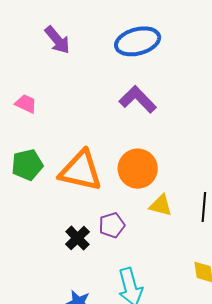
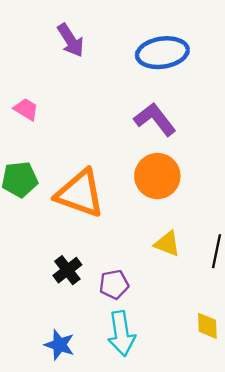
orange circle: (138, 169) -> (157, 176), moved
purple pentagon: (112, 225) -> (114, 284), moved

